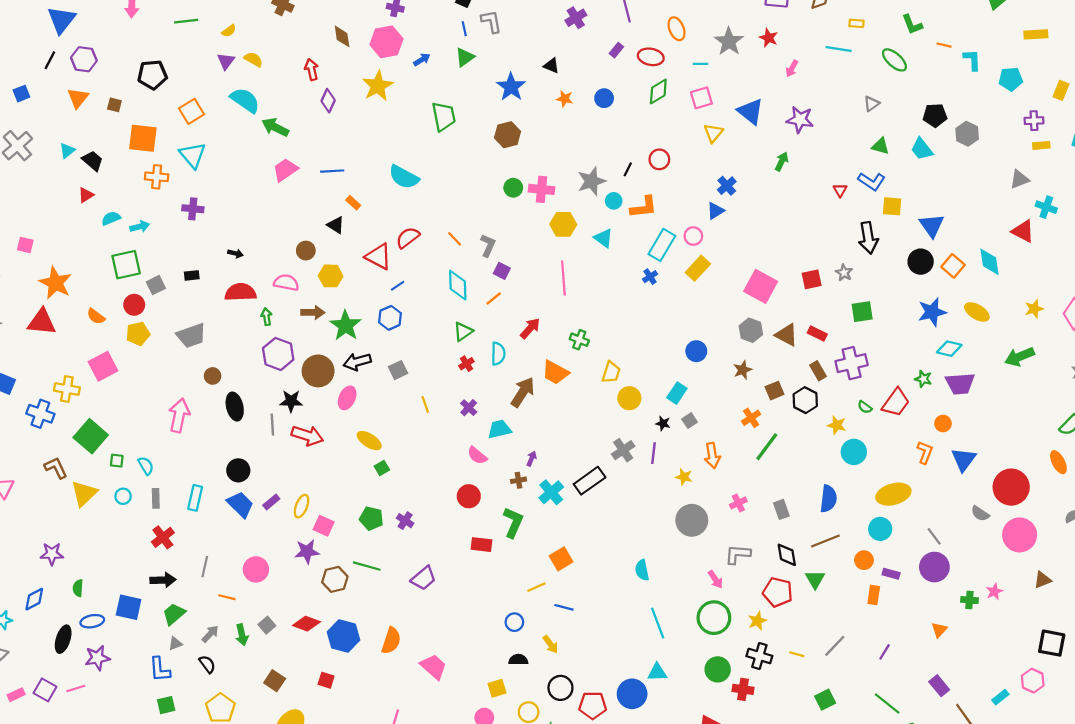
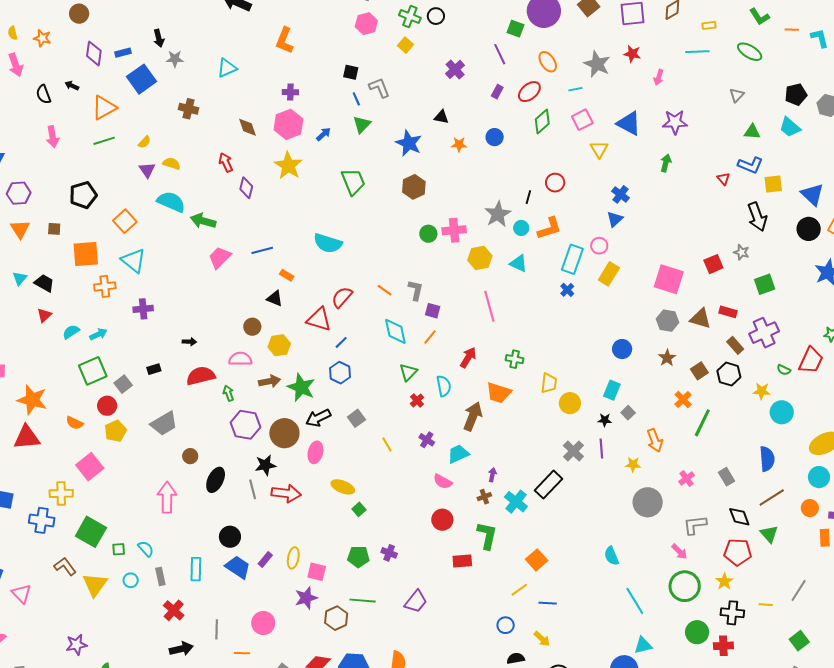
red ellipse: (651, 57) -> (529, 92), turned -40
black ellipse: (235, 407) -> (216, 480), turned 50

